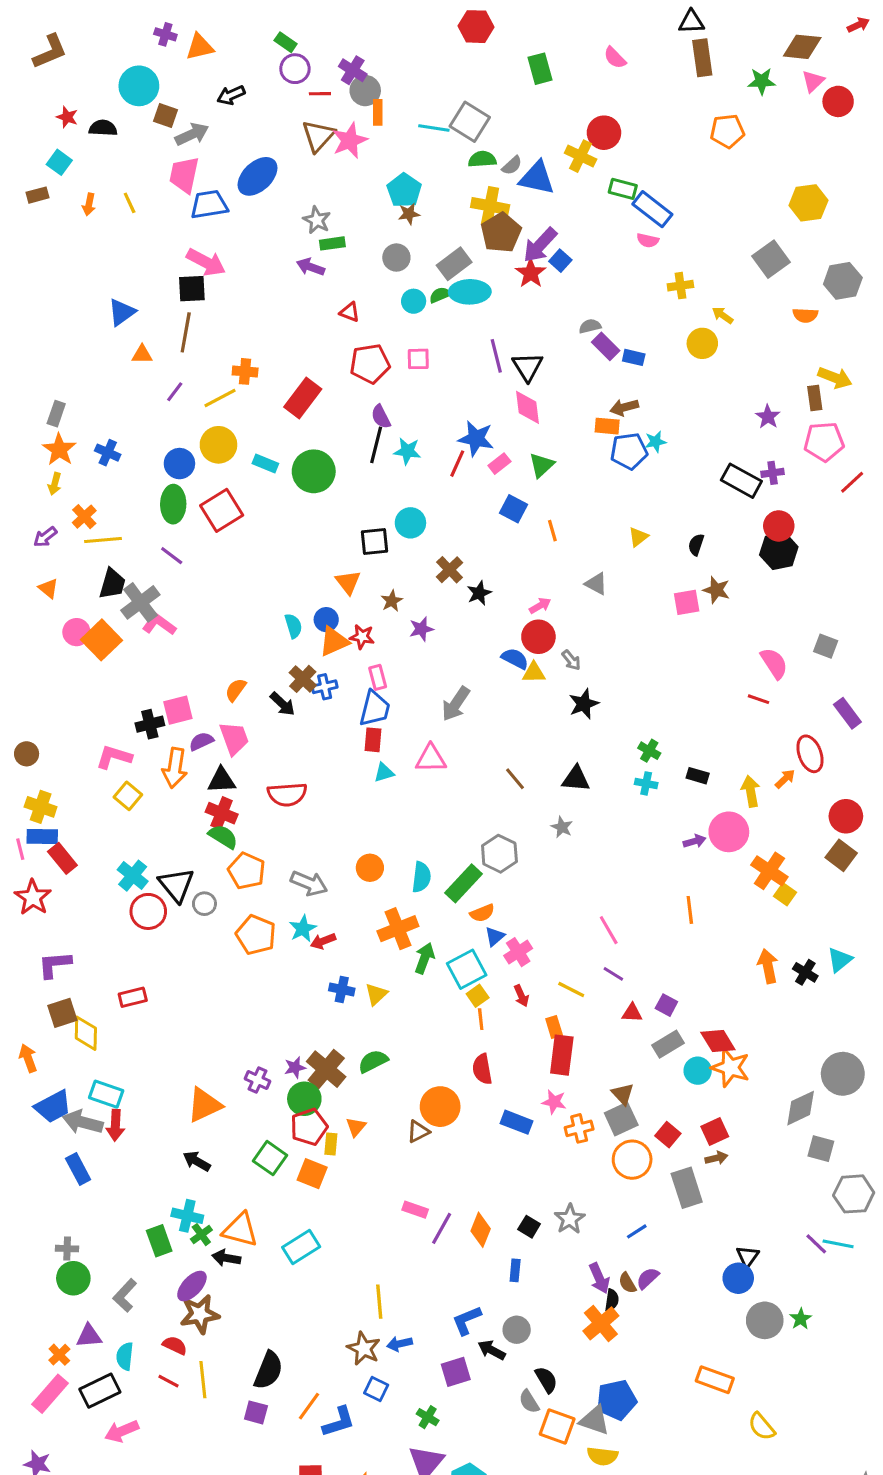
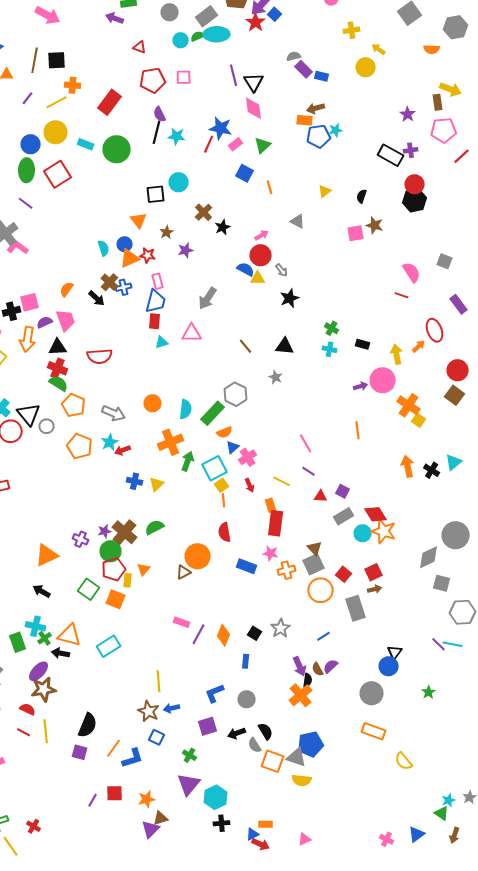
black square: (192, 289) -> (57, 60), moved
gray circle: (765, 1320) -> (372, 693), moved
black arrow: (492, 1350) -> (237, 733), moved, turned -48

